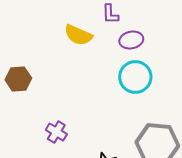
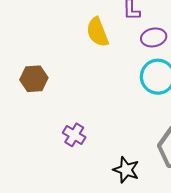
yellow semicircle: (78, 35) -> (97, 32), turned 44

